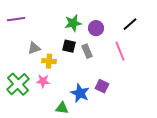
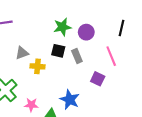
black line: (130, 24) -> (122, 28), turned -35
pink star: (43, 81) -> (31, 105), moved
purple square: (102, 86) -> (98, 79), moved

